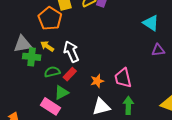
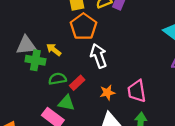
orange pentagon: (50, 19) -> (83, 27), moved
white arrow: (71, 52) -> (99, 56), moved
green triangle: (61, 93) -> (66, 103), turned 35

